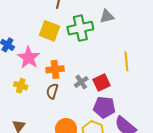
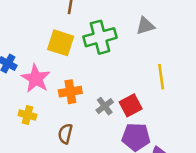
gray triangle: (107, 16) -> (145, 26), moved
brown semicircle: (52, 91) -> (65, 134), moved

